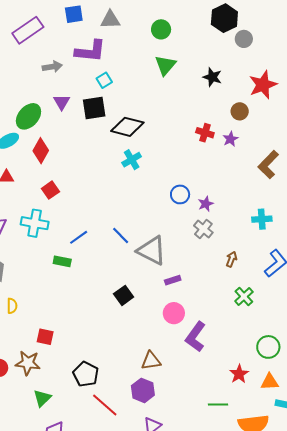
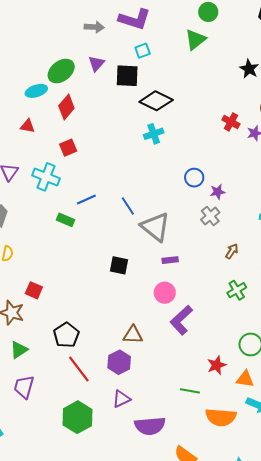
green triangle: (165, 65) -> (195, 40), moved
black square: (124, 295) -> (119, 265), turned 36

